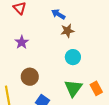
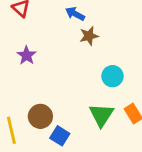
cyan circle: (73, 57) -> (112, 76), moved
brown circle: (30, 77) -> (40, 116), moved

